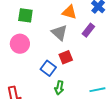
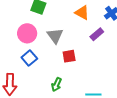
gray triangle: (59, 33) -> (55, 36), moved
blue square: (48, 68) -> (29, 58), moved

